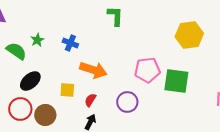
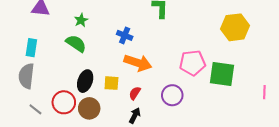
green star: (37, 40) -> (81, 20), moved
blue cross: (70, 43) -> (125, 35), moved
green semicircle: (16, 51) -> (76, 44), moved
black ellipse: (30, 81) -> (85, 81), moved, turned -30

